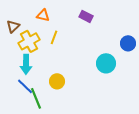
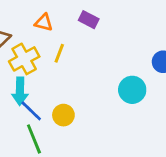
purple rectangle: (86, 16) -> (89, 20), moved
blue line: (25, 86) -> (31, 111), moved

